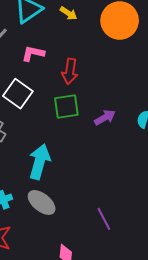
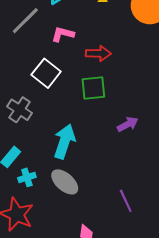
red arrow: (70, 71) -> (98, 53), turned -100
purple arrow: (105, 117) -> (128, 124), moved

